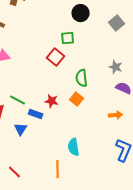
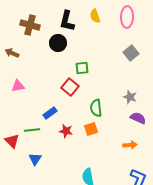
black circle: (81, 13) -> (58, 43), moved
orange square: (77, 99) -> (91, 129), turned 32
green line: (18, 100) -> (32, 130), turned -35
blue rectangle: (36, 114) -> (50, 113), moved, turned -56

